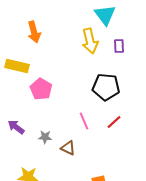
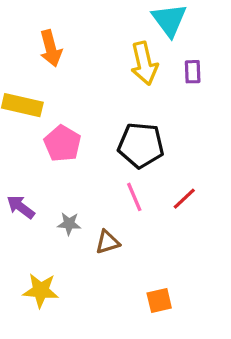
black pentagon: (106, 87) -> (141, 145), moved
brown triangle: (68, 148) -> (107, 242), turned -42

